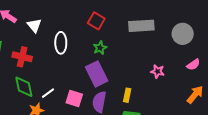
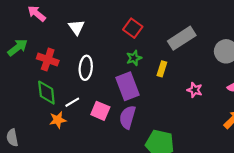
white triangle: (34, 25) -> (76, 27), moved
gray rectangle: (141, 26) -> (182, 38), turned -35
white ellipse: (61, 43) -> (86, 68), moved
yellow rectangle: (127, 95) -> (162, 69), moved

